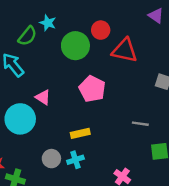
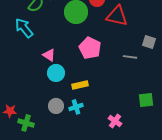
cyan circle: (20, 119) -> (56, 73), moved, size x0.7
gray line: (140, 124) -> (130, 57), moved

